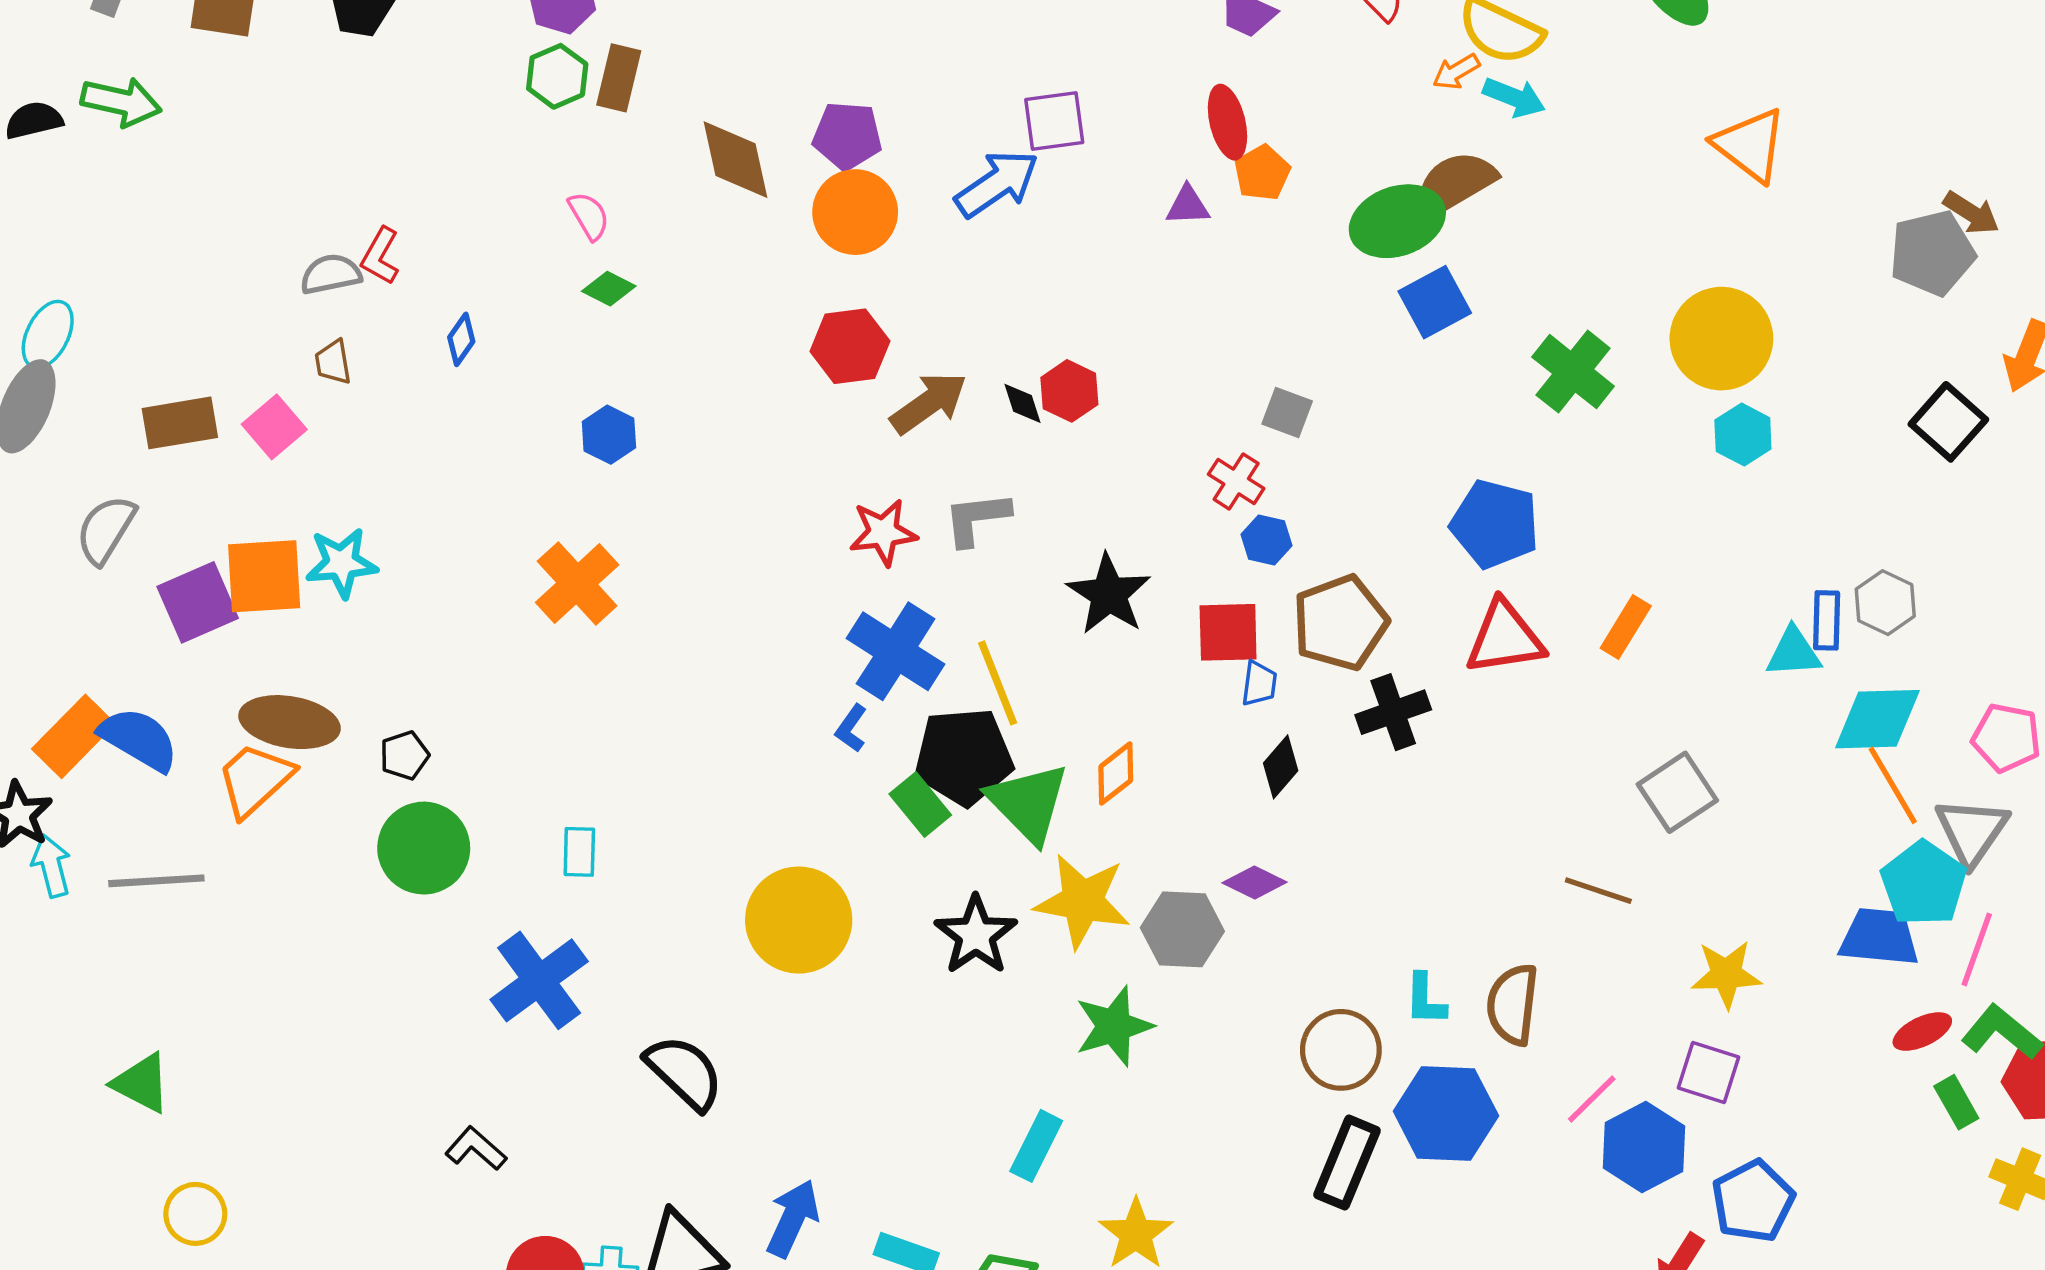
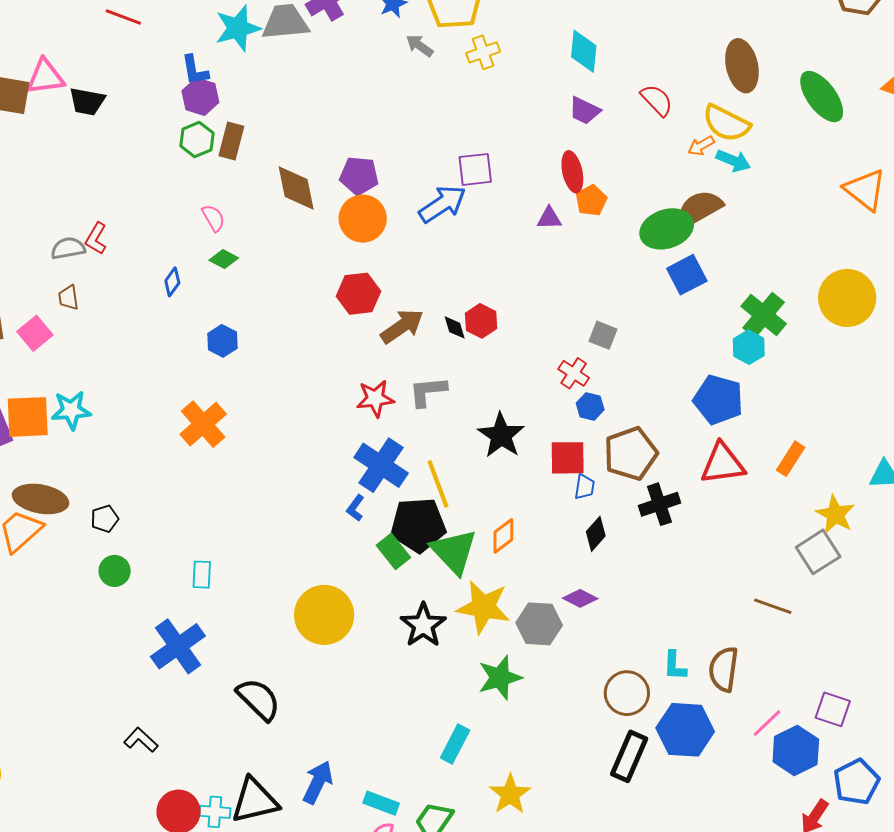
blue diamond: (461, 339) -> (172, 282), moved
cyan hexagon: (1743, 435) -> (749, 347), moved
green circle: (424, 848) -> (115, 571), size x0.6
yellow star: (1726, 974) -> (835, 514), moved, turned 30

